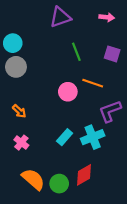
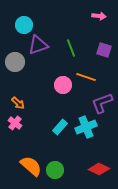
purple triangle: (60, 17) -> (38, 45), moved
cyan circle: (13, 43) -> (24, 25), moved
pink cross: (21, 143) -> (15, 123), moved
red diamond: (84, 175) -> (99, 169), moved, turned 55

